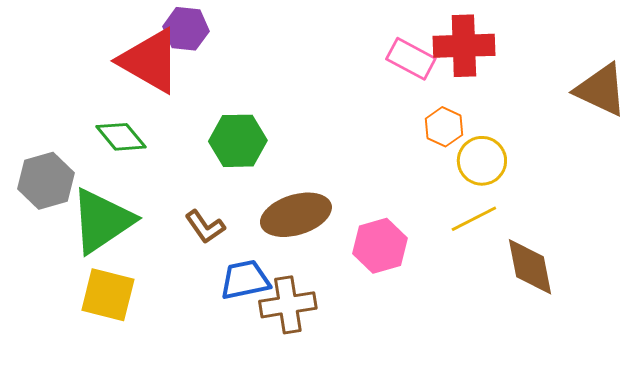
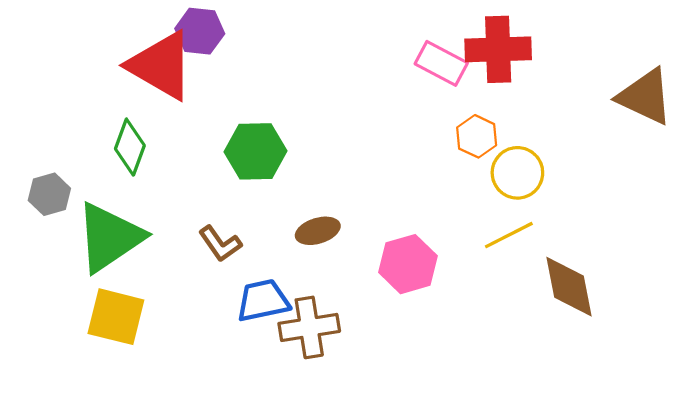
green diamond: (121, 137) -> (130, 147), turned 60
gray hexagon: (46, 181) -> (49, 194), size x0.7
brown ellipse: (296, 215) -> (318, 231), size x0.6

